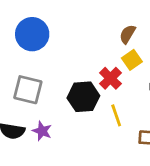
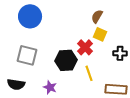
yellow square: (132, 60) -> (100, 34), turned -32
purple star: (42, 131) -> (50, 87), moved

